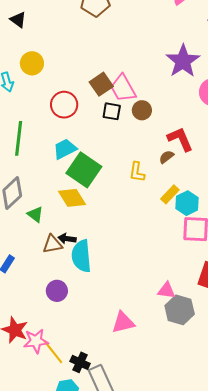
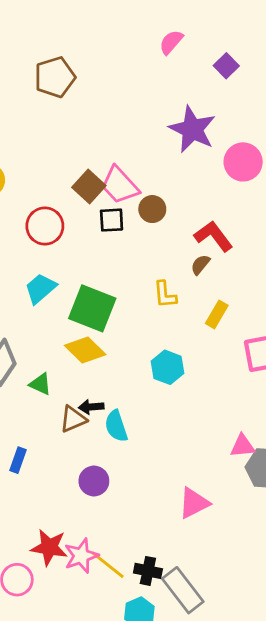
cyan trapezoid: (65, 149) -> (40, 288), moved
cyan hexagon: (187, 203) -> (167, 367), moved
cyan semicircle: (81, 256) -> (116, 426), size x0.7

